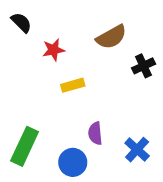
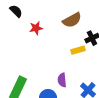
yellow rectangle: (73, 85) -> (78, 50), moved

